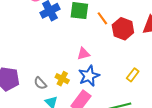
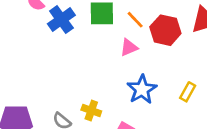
pink triangle: (83, 54) -> (129, 47), moved
blue star: (89, 76) -> (142, 89), moved

